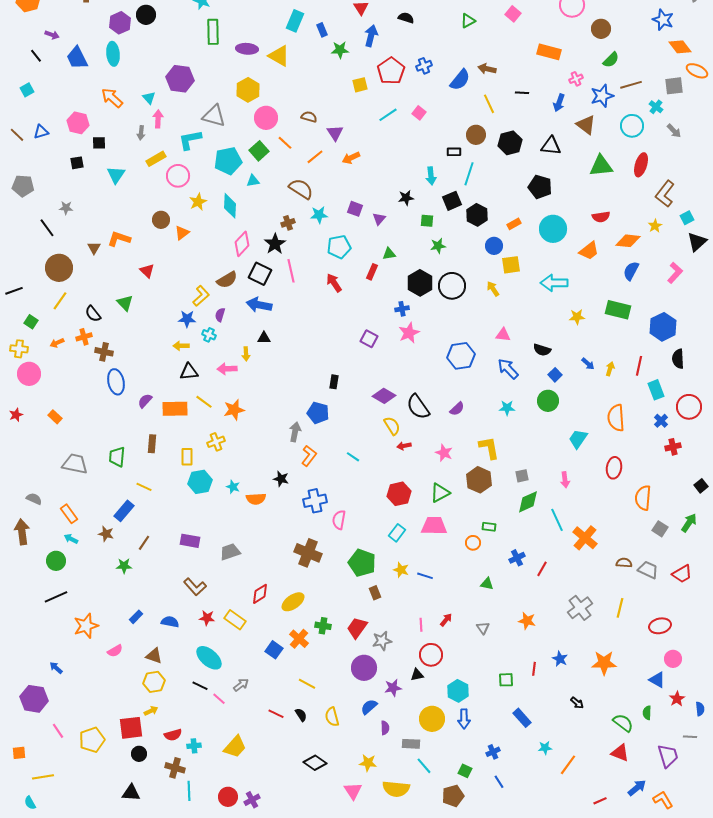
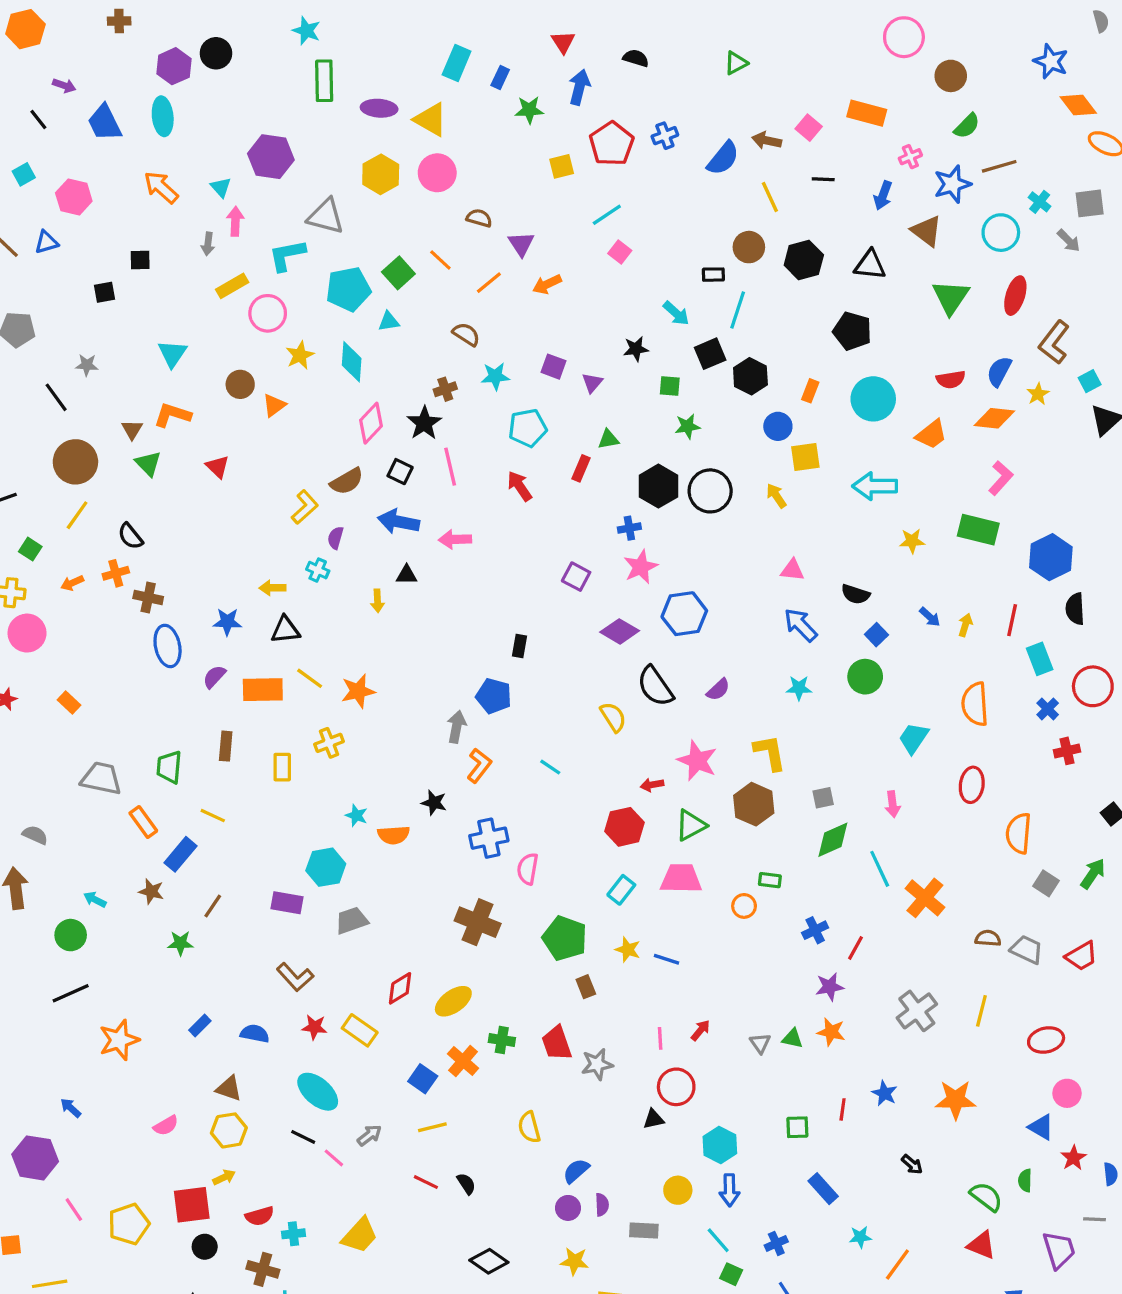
pink square: (513, 14) -> (809, 128), moved
blue rectangle: (322, 30) -> (500, 78), turned 48
gray square: (674, 86) -> (1090, 203), moved
pink square: (419, 113) -> (620, 252), moved
pink circle: (266, 118) -> (437, 173), moved
pink hexagon: (78, 123) -> (74, 197), moved
green triangle: (601, 166) -> (951, 297), turned -50
cyan triangle: (116, 175) -> (172, 354), moved
cyan arrow: (431, 176) -> (676, 313), turned -42
brown semicircle: (301, 189) -> (466, 334), size x0.7
orange rectangle: (514, 224) -> (810, 391), turned -40
blue semicircle: (631, 271) -> (999, 371), moved
pink L-shape: (675, 273) -> (1001, 478), moved
black square: (260, 274) -> (400, 472), size x0.7
green triangle: (125, 303) -> (148, 463), moved
blue star: (187, 319) -> (227, 622), moved
blue hexagon: (461, 356) -> (684, 614), moved
pink arrow: (227, 369) -> (455, 539), moved
purple diamond: (384, 396) -> (620, 631), moved
red arrow: (404, 446) -> (652, 785), moved
pink star: (444, 453) -> (697, 761), size x1.4
cyan hexagon: (200, 482) -> (326, 867), moved
orange rectangle: (69, 514) -> (143, 822), moved
green triangle: (487, 584) -> (792, 1038), moved
red trapezoid: (357, 628) -> (557, 1043), turned -55
pink semicircle: (115, 651) -> (166, 1126), moved
purple circle: (364, 668) -> (568, 1208), moved, size x0.6
yellow line: (307, 684) -> (432, 1127), moved, turned -42
purple star: (393, 688) -> (830, 987), moved
yellow semicircle: (332, 717) -> (529, 1127), moved
yellow circle: (432, 719) -> (678, 1190), size x0.7
cyan line: (424, 766) -> (718, 1240), moved

